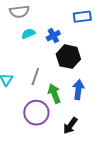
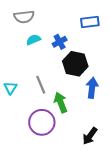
gray line: (35, 77) -> (41, 85), turned -42
blue arrow: (78, 90) -> (92, 88), moved
black arrow: (70, 126) -> (90, 136), moved

